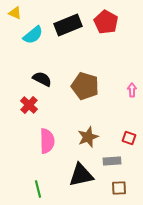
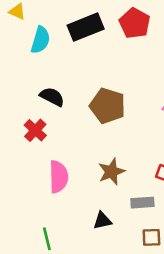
cyan semicircle: (33, 35) -> (40, 40), turned -35
black triangle: (81, 175) -> (102, 221), size x0.6

